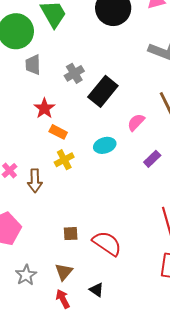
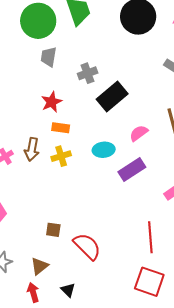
orange rectangle: (58, 132) -> (61, 128), turned -30
purple rectangle: (152, 159) -> (132, 169), moved, size x1.5
brown arrow: (35, 181) -> (32, 149), moved

